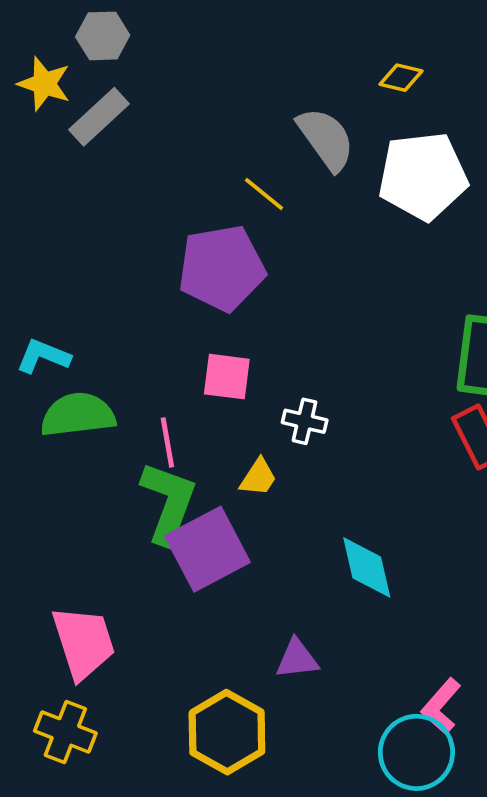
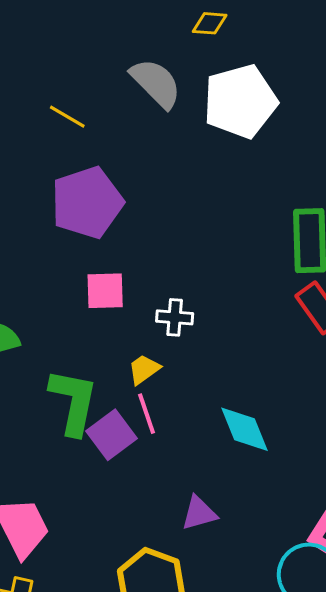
yellow line: (264, 194) -> (67, 117), moved
pink line: (167, 442) -> (146, 414), moved
yellow trapezoid: (258, 477) -> (144, 369), turned -150
purple square: (207, 549) -> (112, 435), size x0.7

